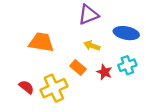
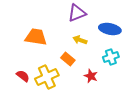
red star: (104, 72) -> (91, 76), moved

